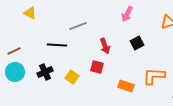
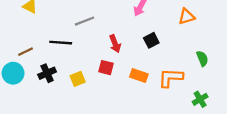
brown line: (14, 51) -> (25, 52), moved
yellow square: (72, 77) -> (78, 79), turned 32
orange rectangle: (126, 86) -> (139, 75), moved

